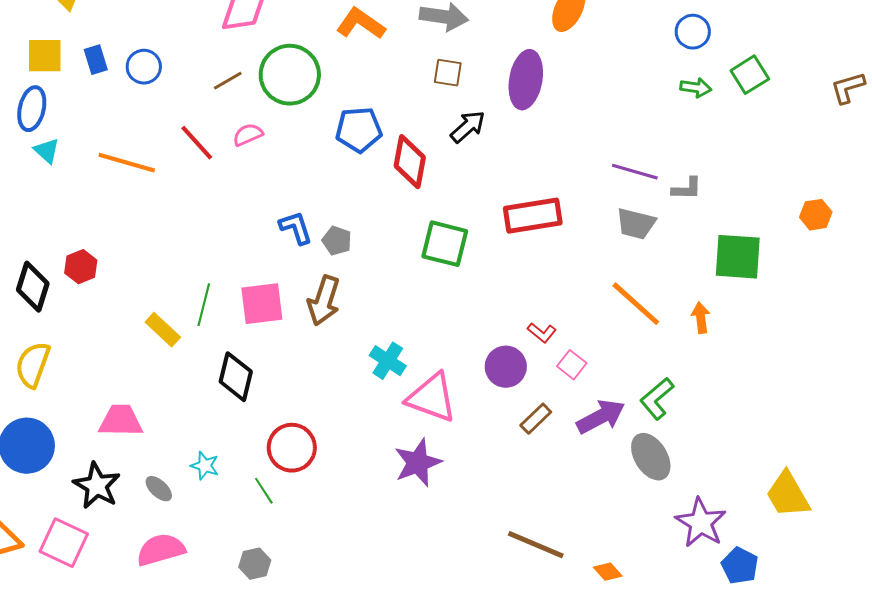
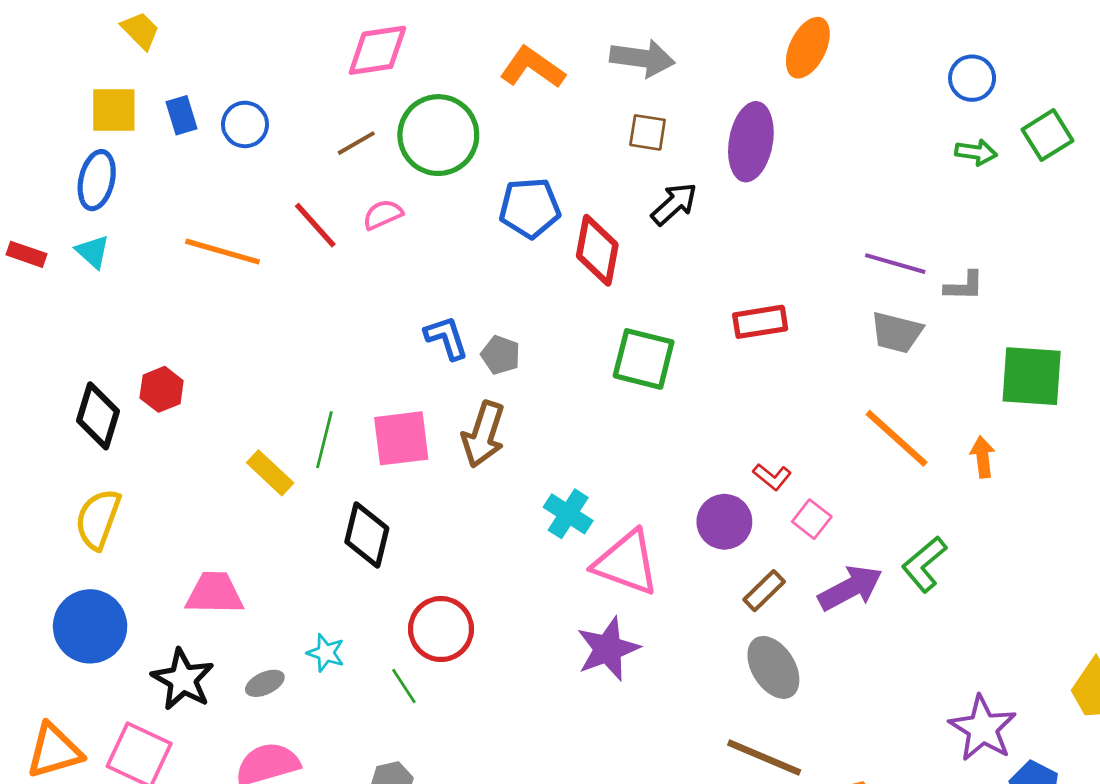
cyan triangle: (47, 151) -> (93, 252), moved
red rectangle: (533, 216) -> (760, 322), size x0.7
gray ellipse: (651, 457) -> (773, 667), moved
gray ellipse: (159, 489) -> (265, 683), turned -68

